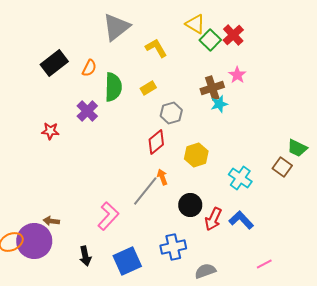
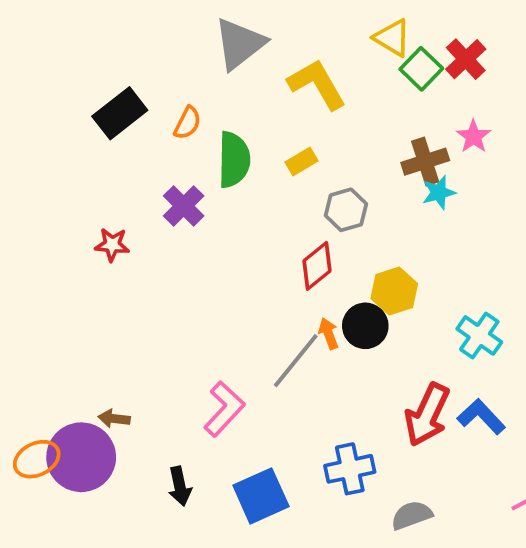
yellow L-shape: (156, 48) -> (317, 84), size x1.4
black circle: (190, 205) -> (365, 326), moved
red arrow: (213, 219) -> (427, 415), size x1.4

